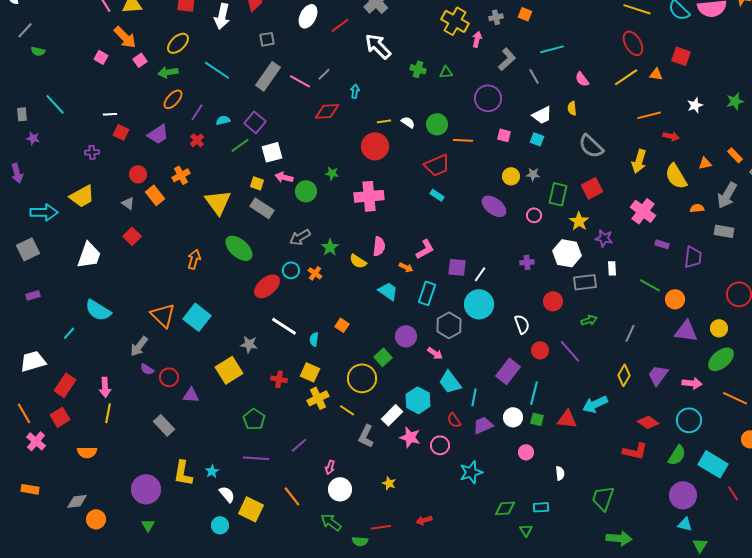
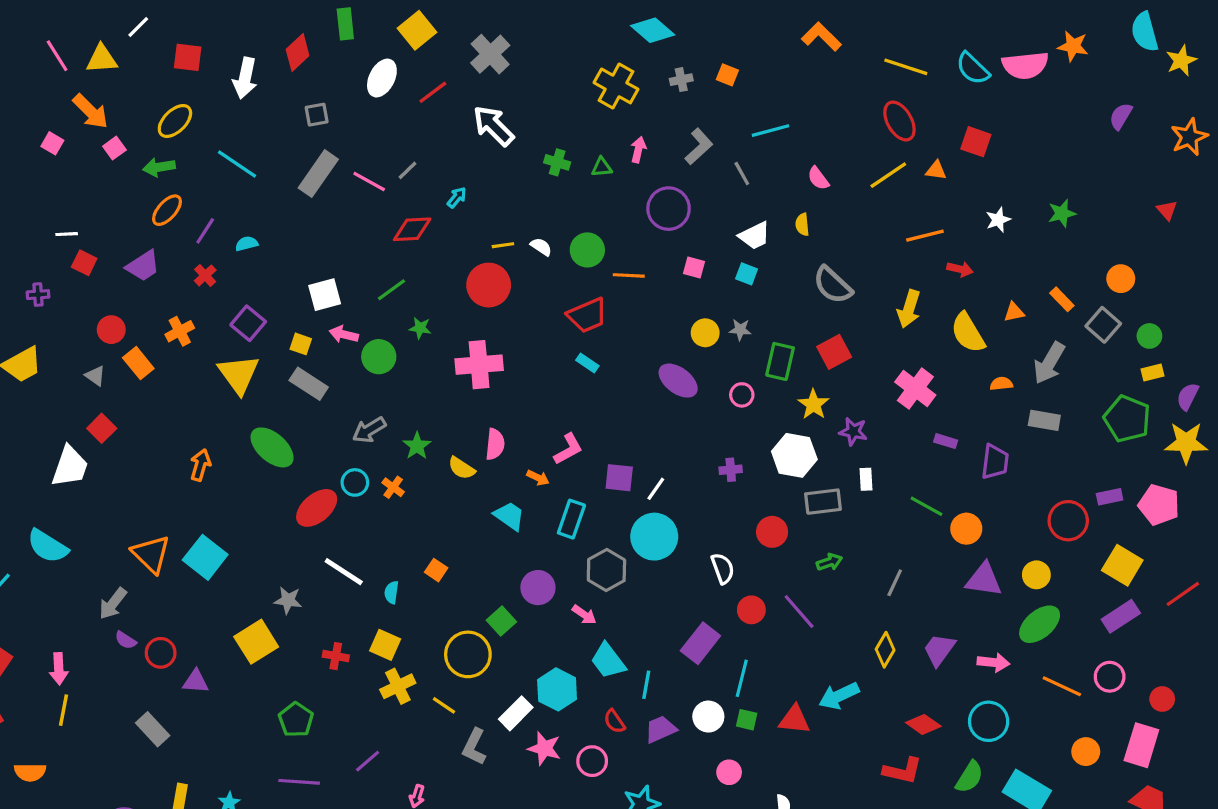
pink arrow: (477, 39) -> (638, 150), moved
cyan arrow: (355, 91) -> (457, 197), turned 32
purple square: (255, 122) -> (248, 323), moved
green line: (240, 145) -> (391, 290), moved
white trapezoid: (89, 255) -> (70, 467), moved

